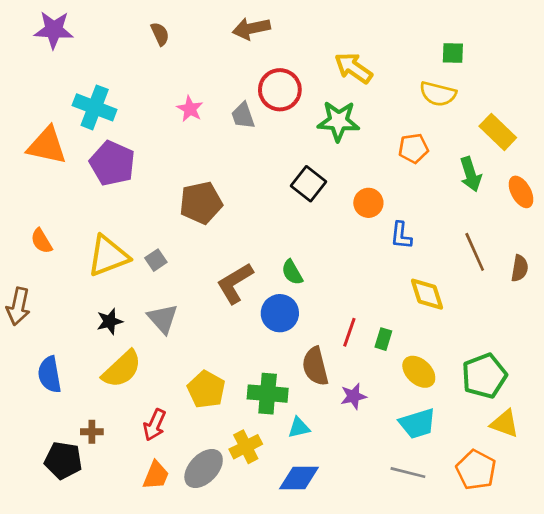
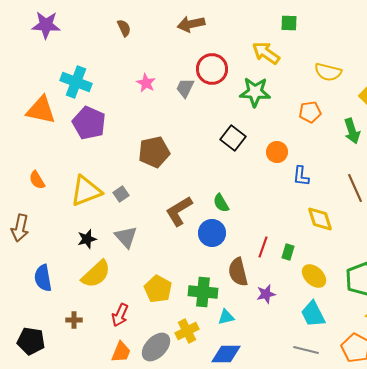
green square: (453, 53) -> (289, 23), moved
gray trapezoid: (243, 116) -> (185, 88), turned 45
cyan trapezoid: (417, 424) -> (313, 314), turned 80
black pentagon: (63, 460) -> (31, 341), moved

